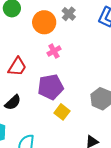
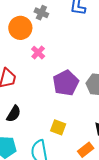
purple pentagon: (51, 87) -> (66, 83), moved
yellow square: (62, 112) -> (58, 127), moved

